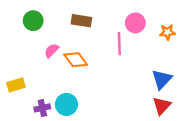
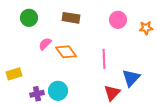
pink line: (119, 44) -> (104, 59), moved
blue triangle: (162, 79) -> (131, 78), moved
red triangle: (162, 106) -> (112, 93), moved

